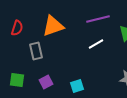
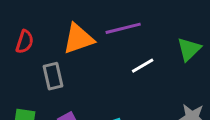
purple line: (98, 19) -> (123, 28), moved

